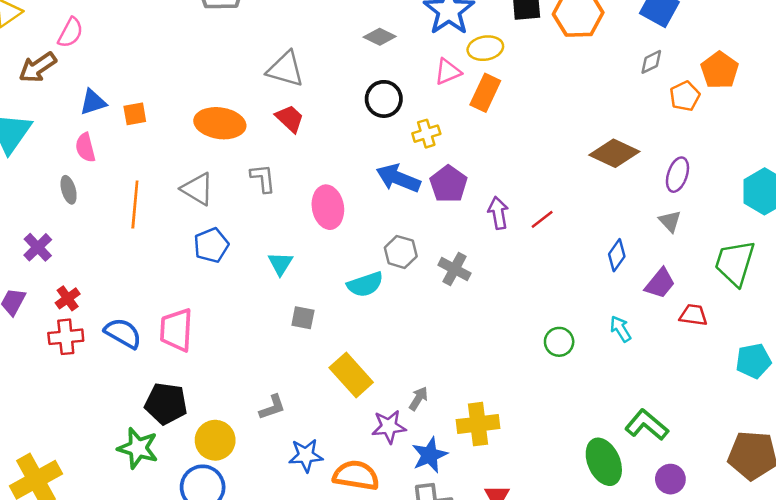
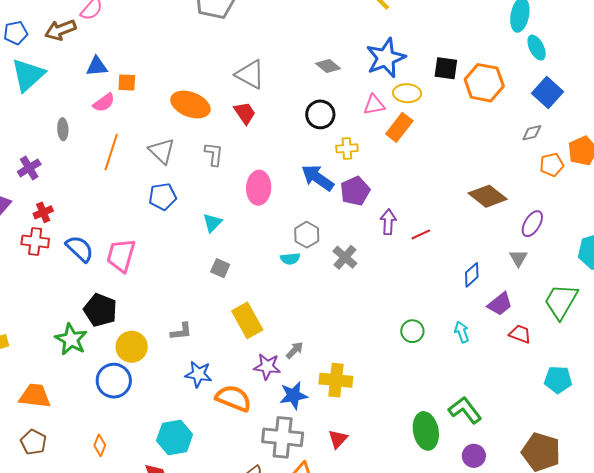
pink semicircle: (85, 148) -> (104, 103), moved, turned -125
cyan semicircle: (365, 284) -> (290, 259), moved, size x0.7

